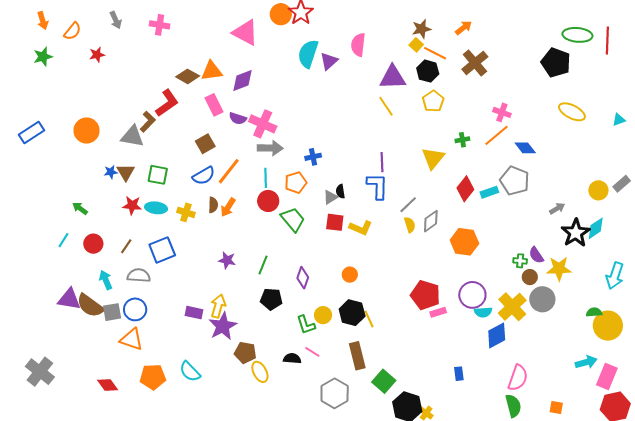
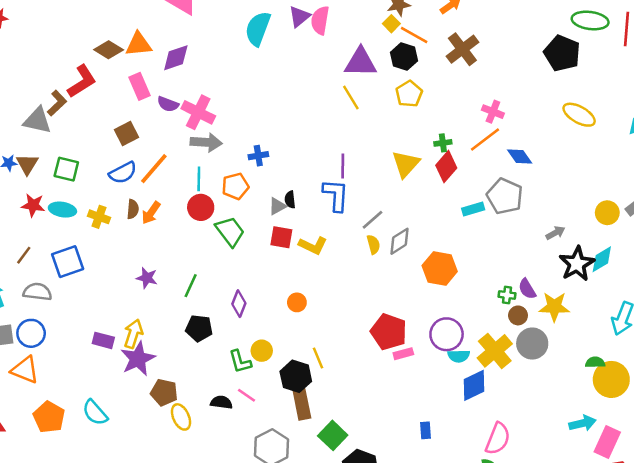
purple triangle: (329, 61) -> (299, 16), moved
red diamond: (465, 189) -> (446, 167), moved
black hexagon: (352, 313) -> (296, 376), moved
orange pentagon: (153, 377) -> (49, 417), turned 30

